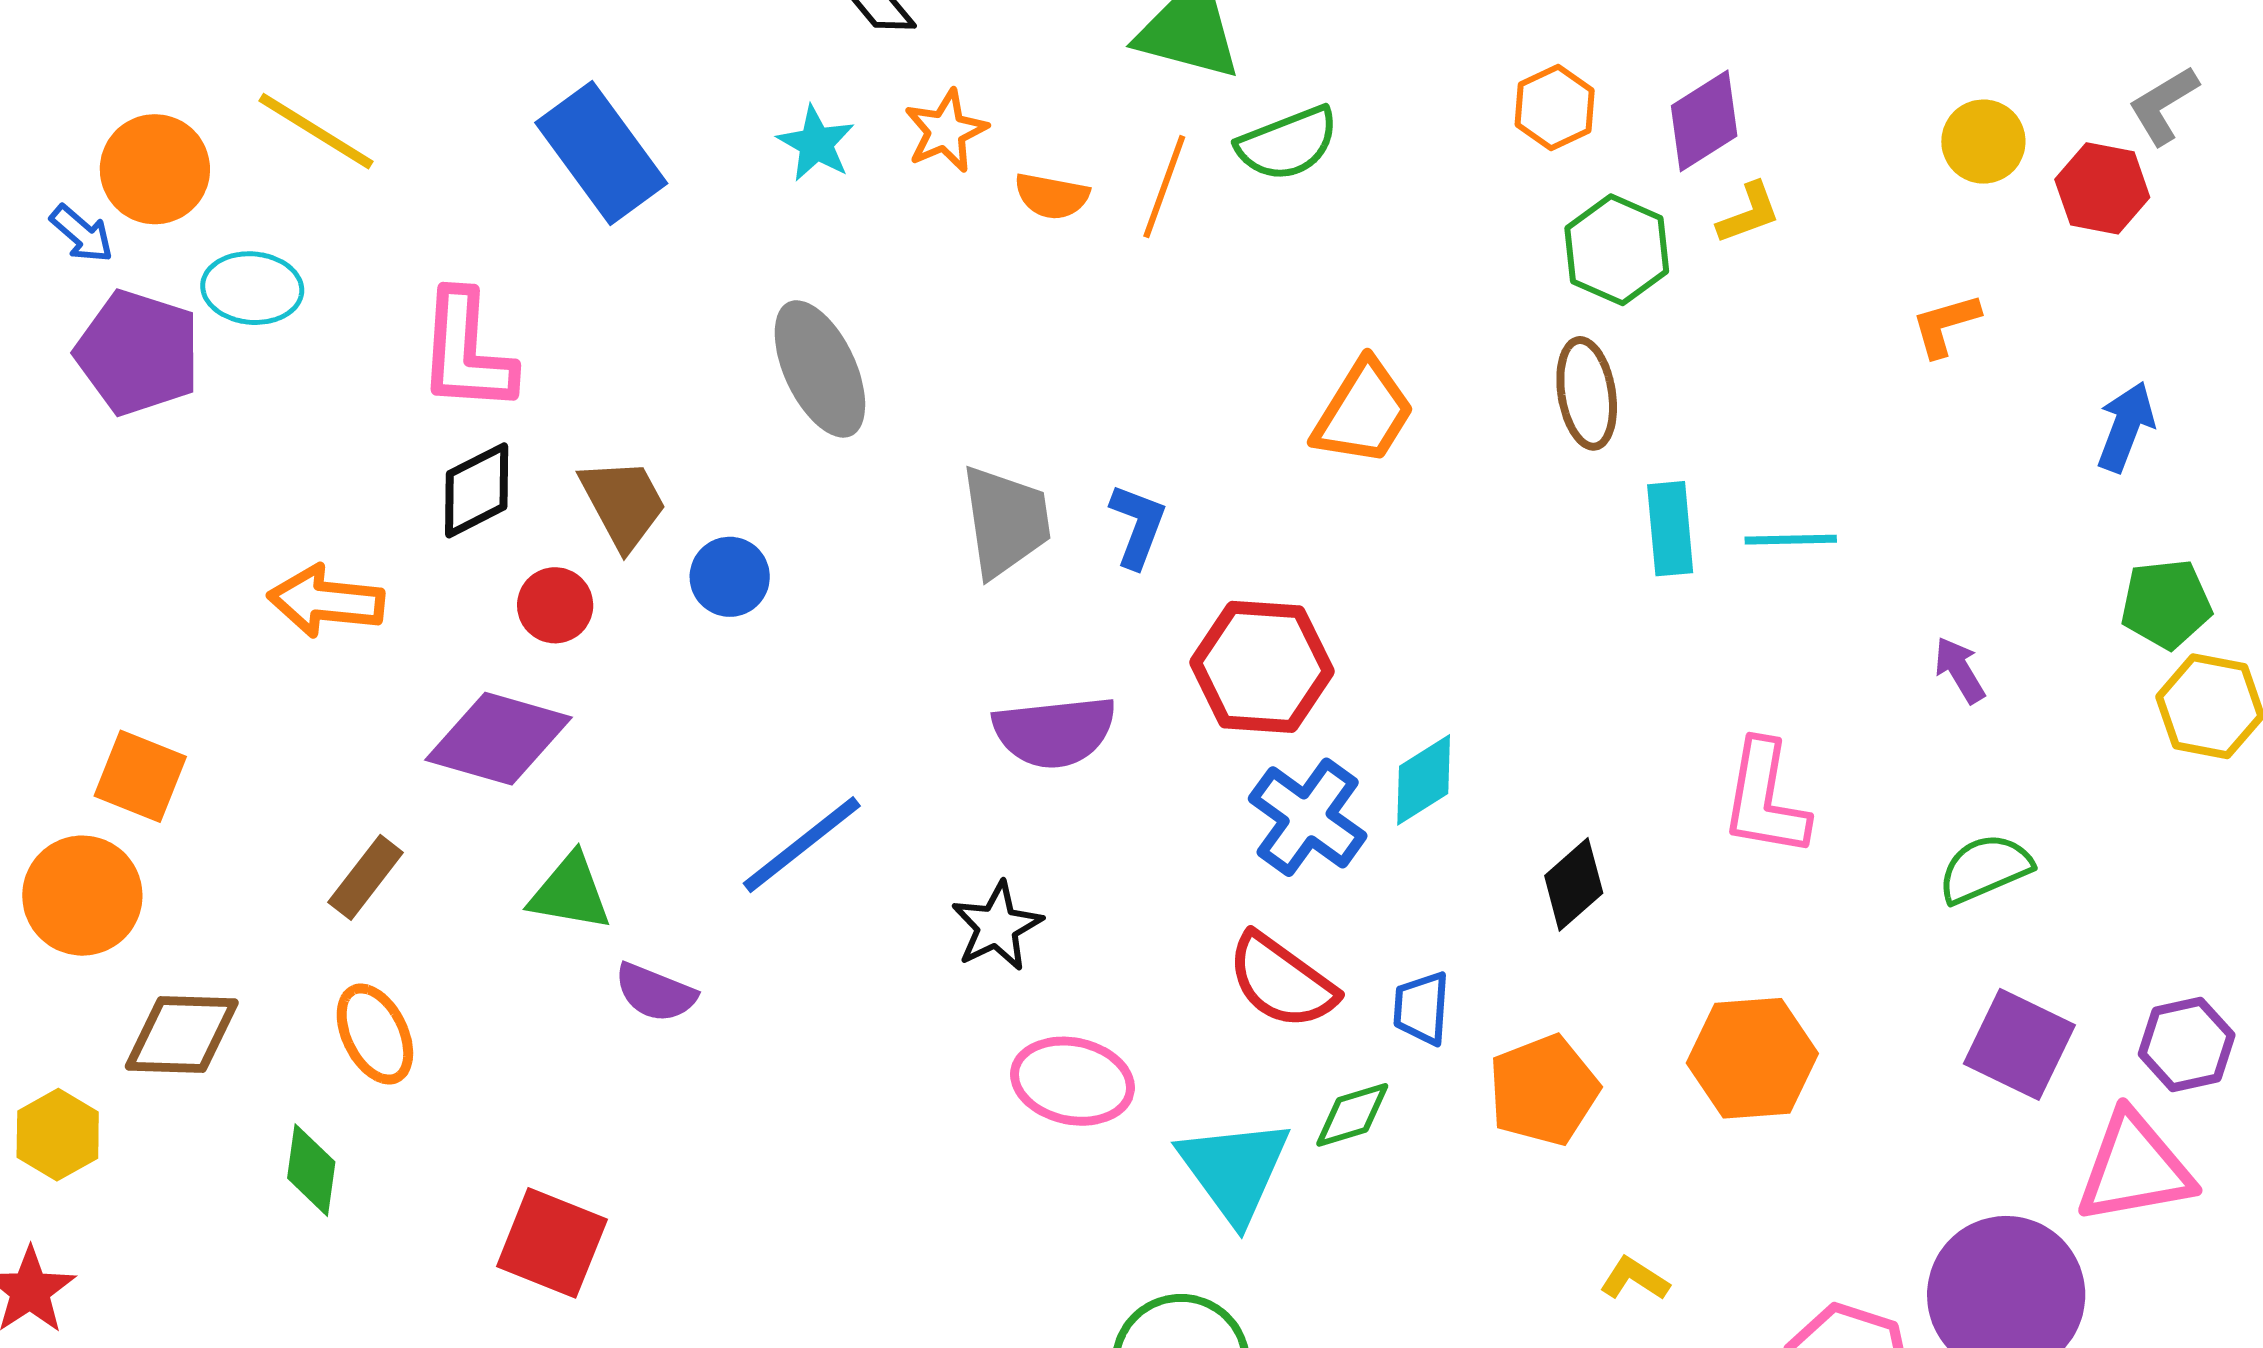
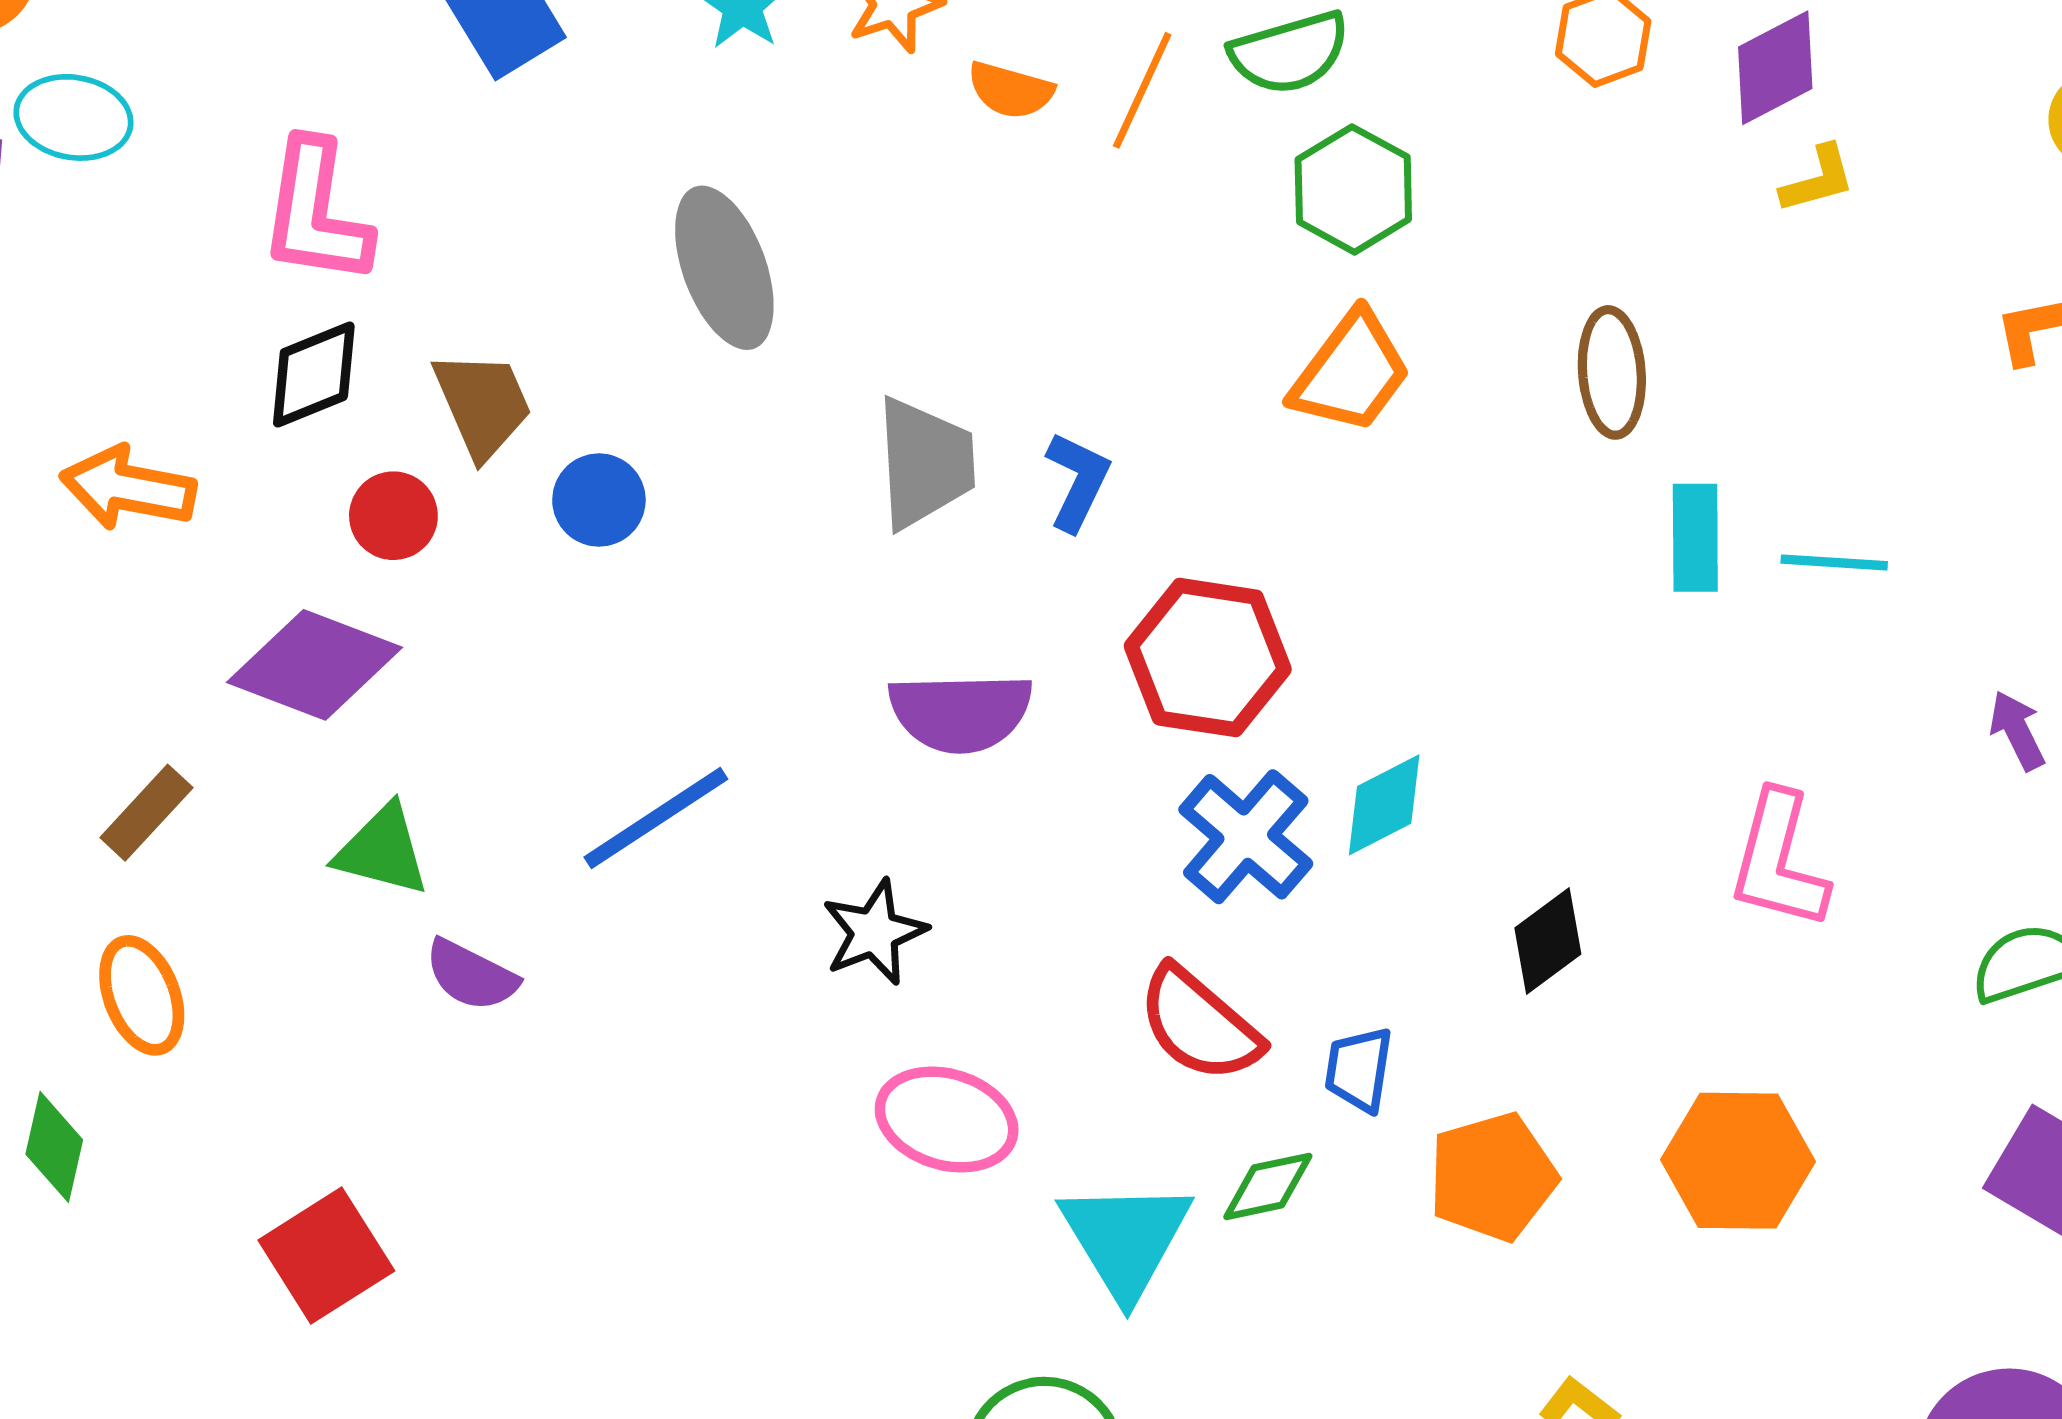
green hexagon: (1617, 250) -> (1353, 189), moved
red square: (552, 1243) -> (326, 1255), turned 31

